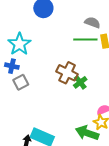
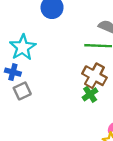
brown cross: (67, 73) -> (94, 76), moved

